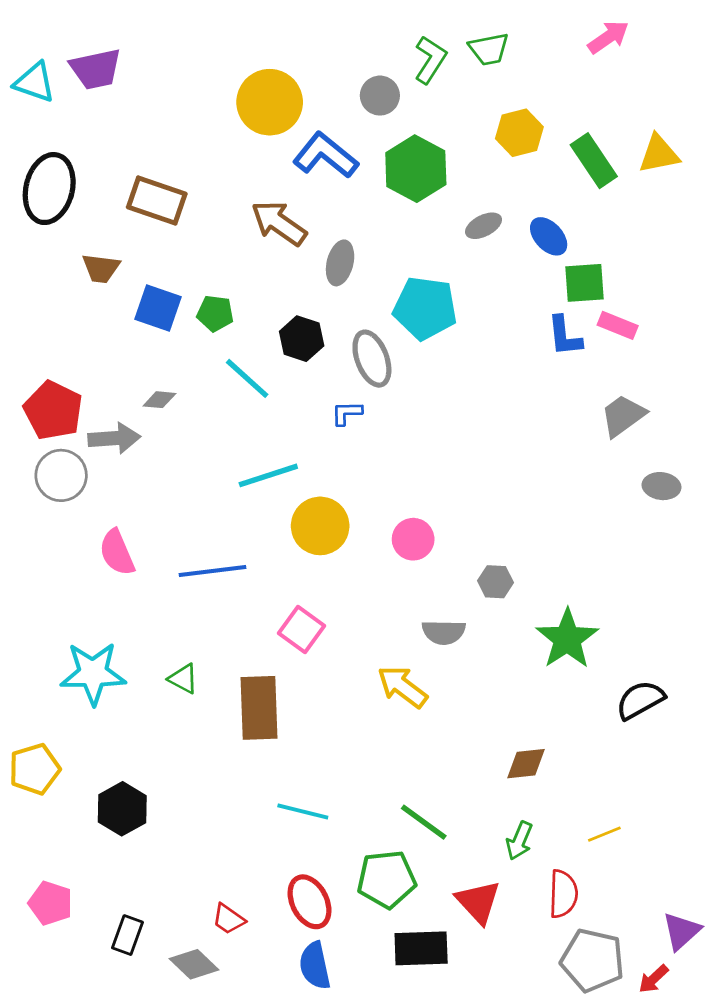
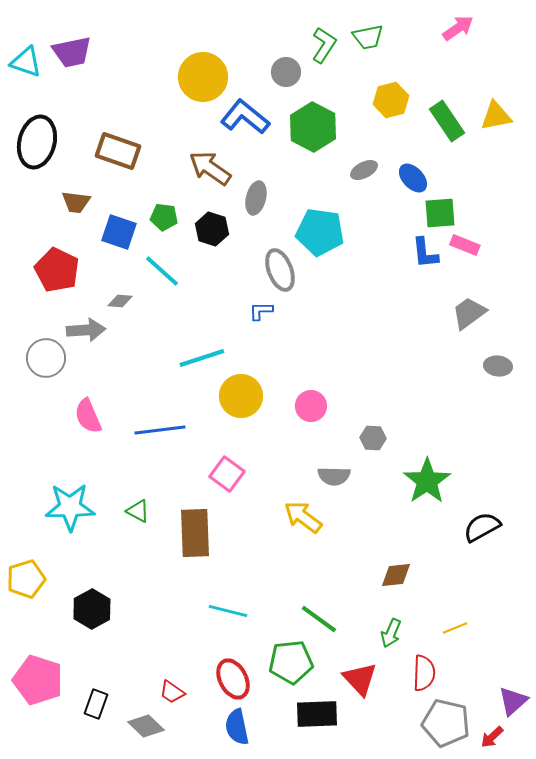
green pentagon: (215, 313) -> (164, 217), moved
black hexagon: (302, 339) -> (212, 229), moved
cyan line: (247, 378) -> (162, 271), moved
red pentagon: (53, 410) -> (57, 270), moved
pink pentagon: (50, 903) -> (38, 680), size x1.5

